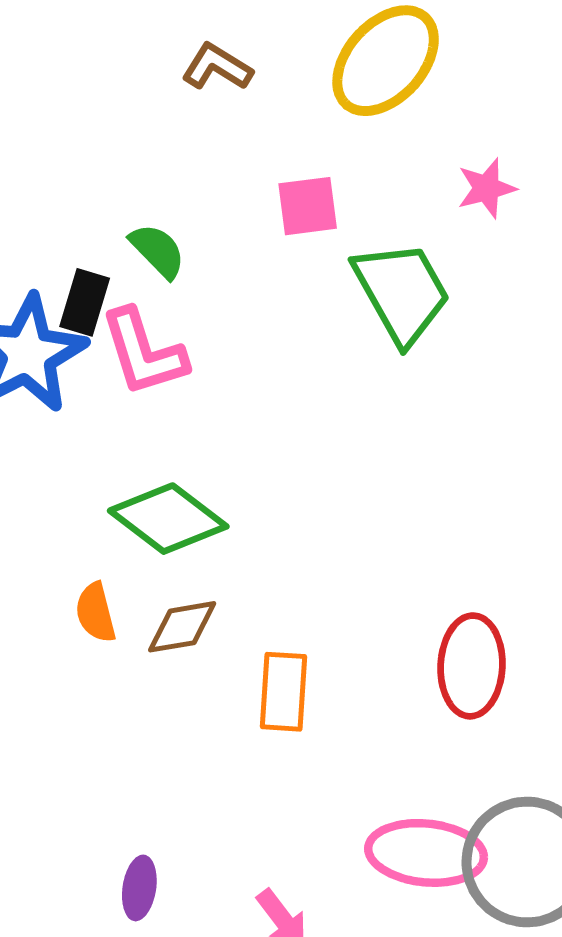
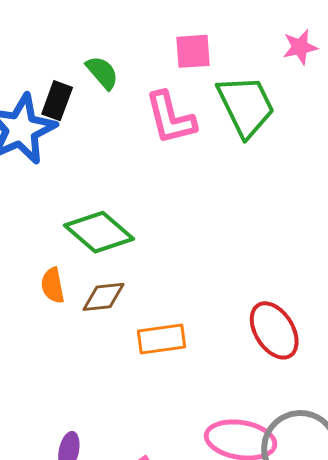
pink L-shape: (144, 352) -> (170, 118), moved
red ellipse: (472, 666) -> (274, 330), turned -38
orange rectangle: (284, 692) -> (162, 339), turned 75

